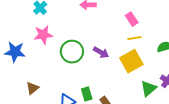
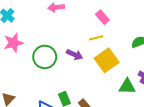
yellow line: (134, 38) -> (96, 38), moved
green triangle: (148, 88) -> (127, 86), turned 48

